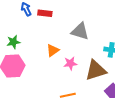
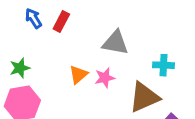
red rectangle: (45, 13) -> (61, 22), turned -64
pink star: (70, 63) -> (105, 78), moved

